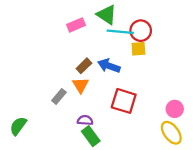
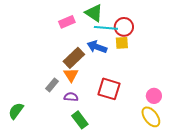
brown rectangle: (84, 66) -> (74, 58), size x1.5
blue arrow: (109, 66) -> (97, 47), moved
purple semicircle: (85, 120) -> (71, 97), moved

